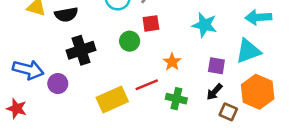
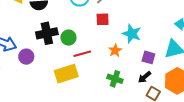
cyan star: (205, 25) -> (132, 34), moved
green circle: (130, 41) -> (68, 38), moved
red line: (147, 85) -> (82, 54), moved

